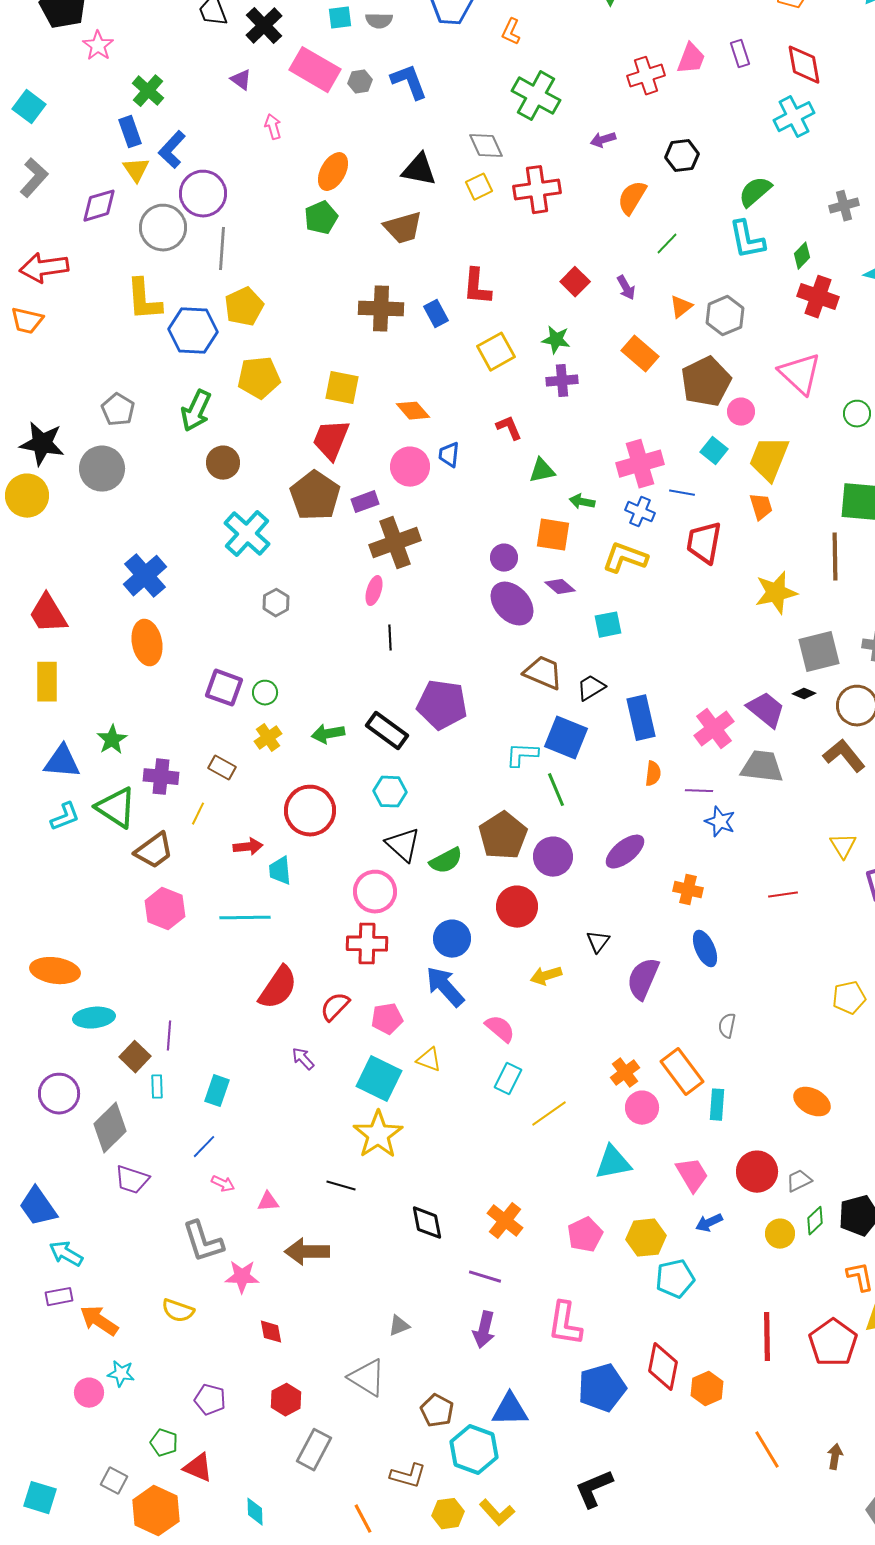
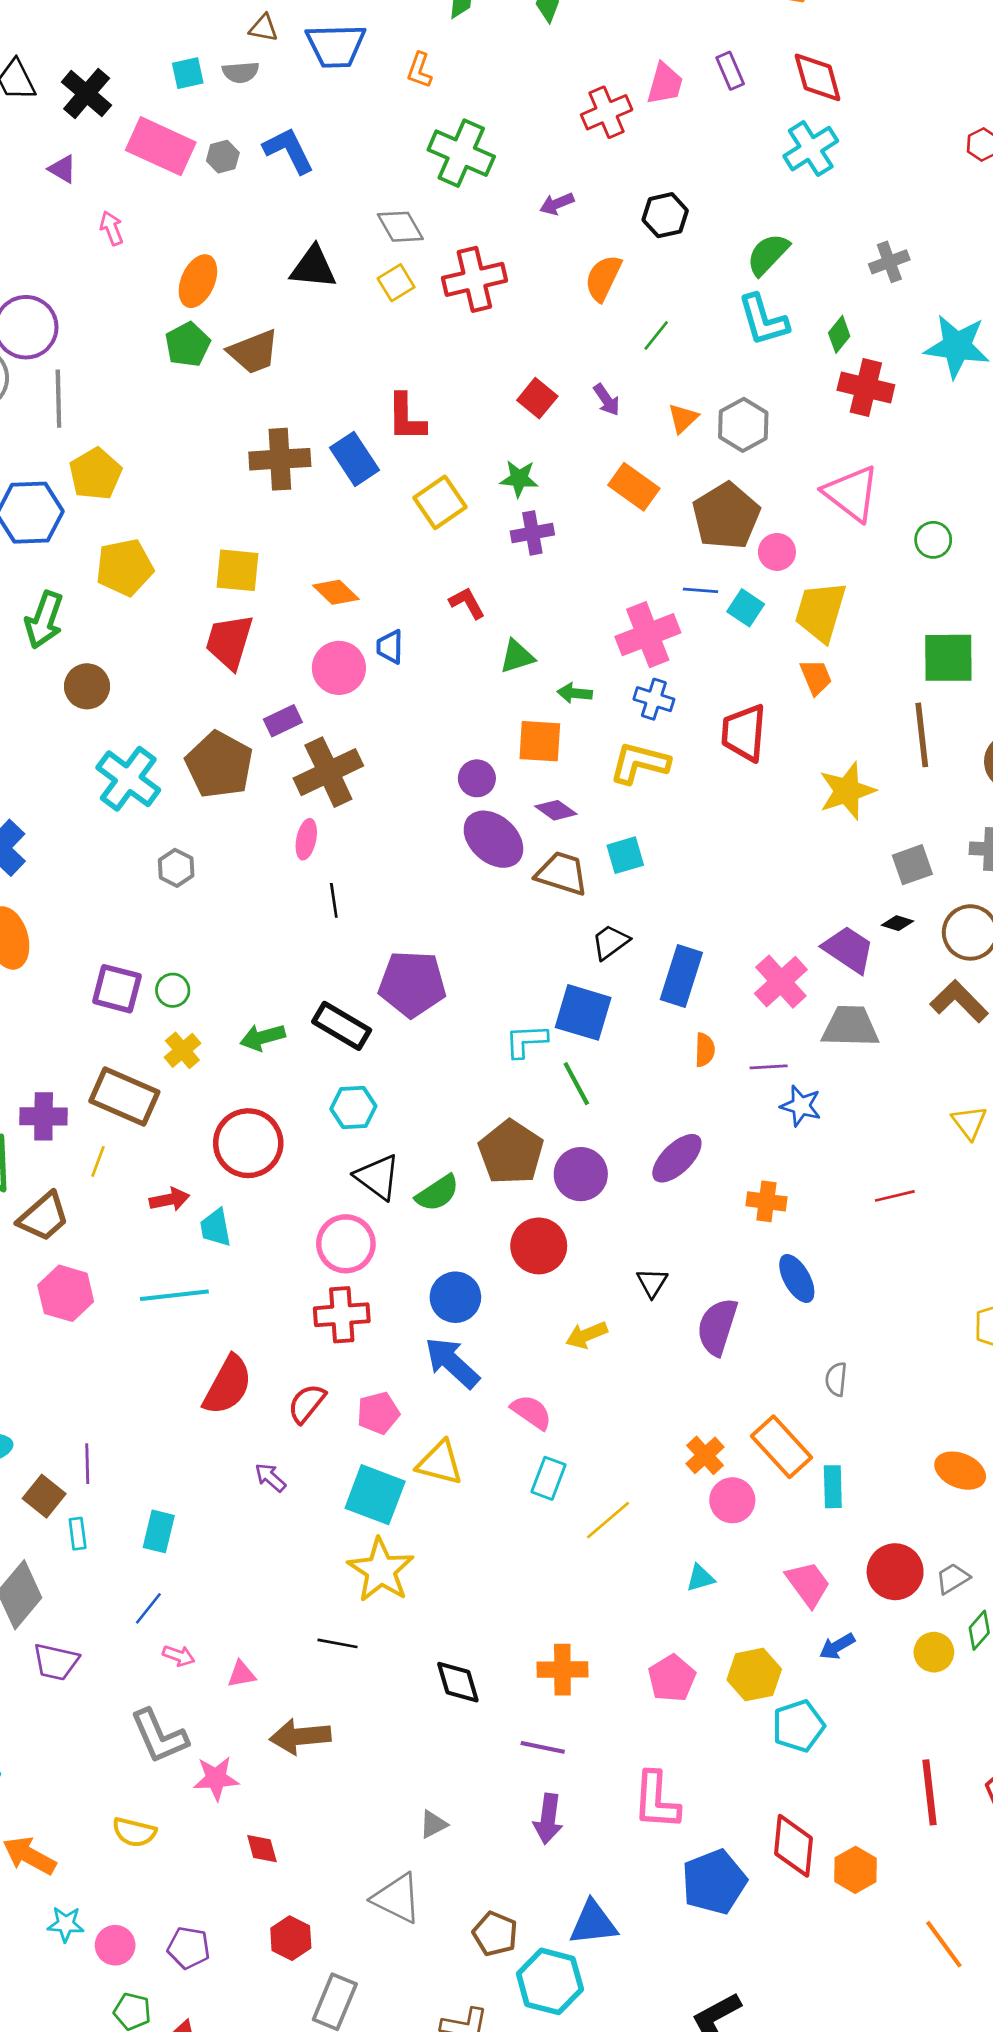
brown trapezoid: (403, 228) -> (253, 352), moved
blue rectangle: (436, 314) -> (354, 459), size x1.4
blue line: (682, 493) -> (701, 590), moved
brown pentagon: (315, 496) -> (219, 765), moved
gray square: (819, 652) -> (912, 865), size x0.7
brown trapezoid: (543, 673) -> (562, 873), moved
blue rectangle: (641, 718) -> (681, 976), turned 36
brown rectangle: (222, 768) -> (124, 1097), size x1.8
yellow triangle: (429, 1060) -> (440, 1463), size x1.4
cyan triangle: (613, 1163) -> (700, 1578), size x0.6
orange cross: (505, 1221) -> (562, 1670), turned -33
pink circle: (89, 1393) -> (115, 1945), moved

